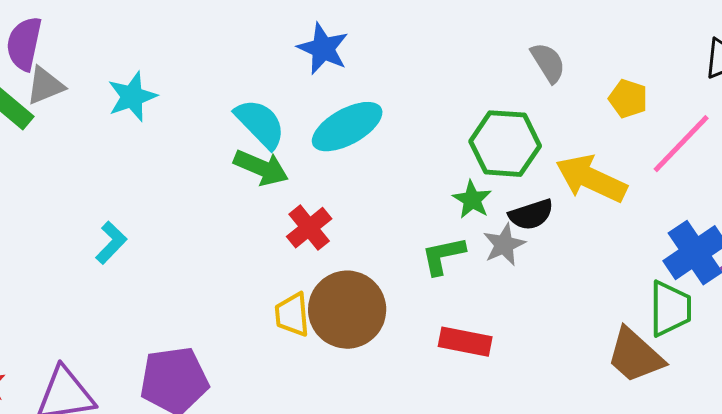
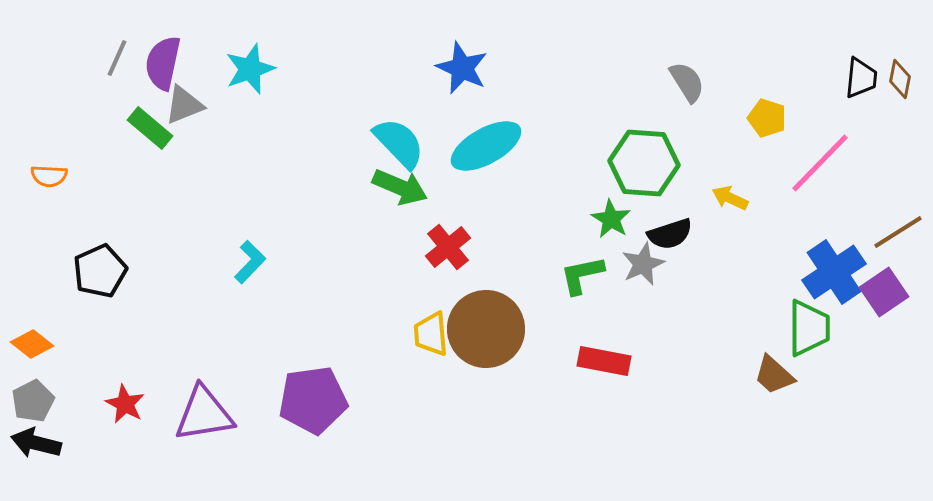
cyan star: (132, 97) -> (250, 69), moved
yellow arrow: (591, 179) -> (730, 198), size x0.5
brown trapezoid: (635, 356) -> (774, 375), size x0.7

